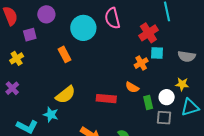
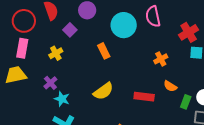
purple square: (30, 35) -> (70, 30), turned -32
orange cross: (141, 63) -> (161, 59), moved
green rectangle: (148, 102) -> (186, 102), turned 32
cyan star: (51, 115) -> (62, 99), moved

